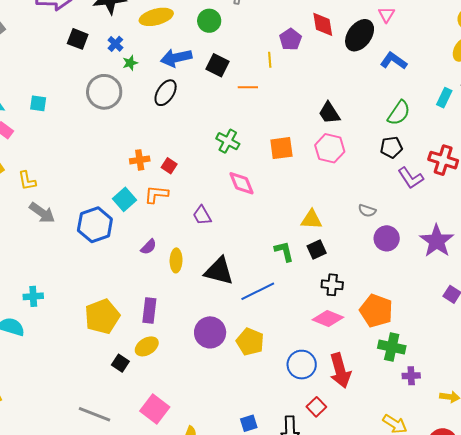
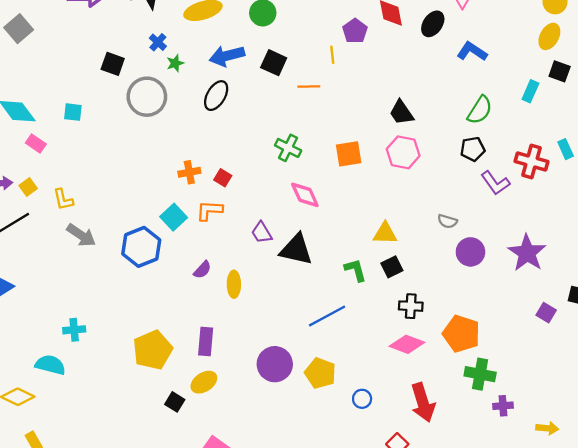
black ellipse: (360, 35) -> (433, 24), size x0.7
black square: (78, 39) -> (113, 64), moved
black triangle: (219, 271) -> (296, 250), moved
blue circle: (302, 365) -> (362, 399), moved, size x0.6

